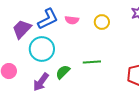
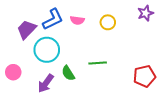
green semicircle: (63, 72) -> (68, 73), turned -77

